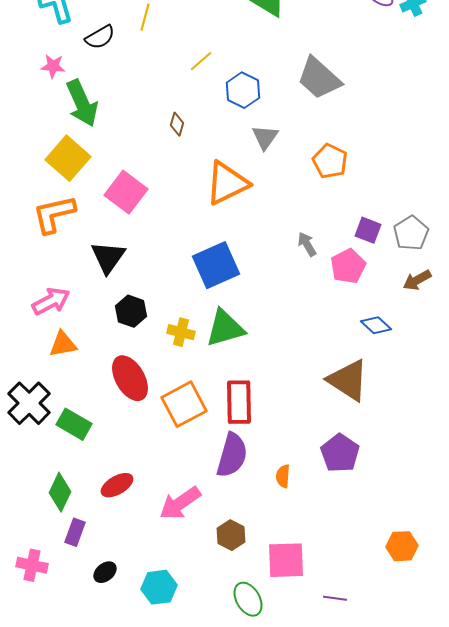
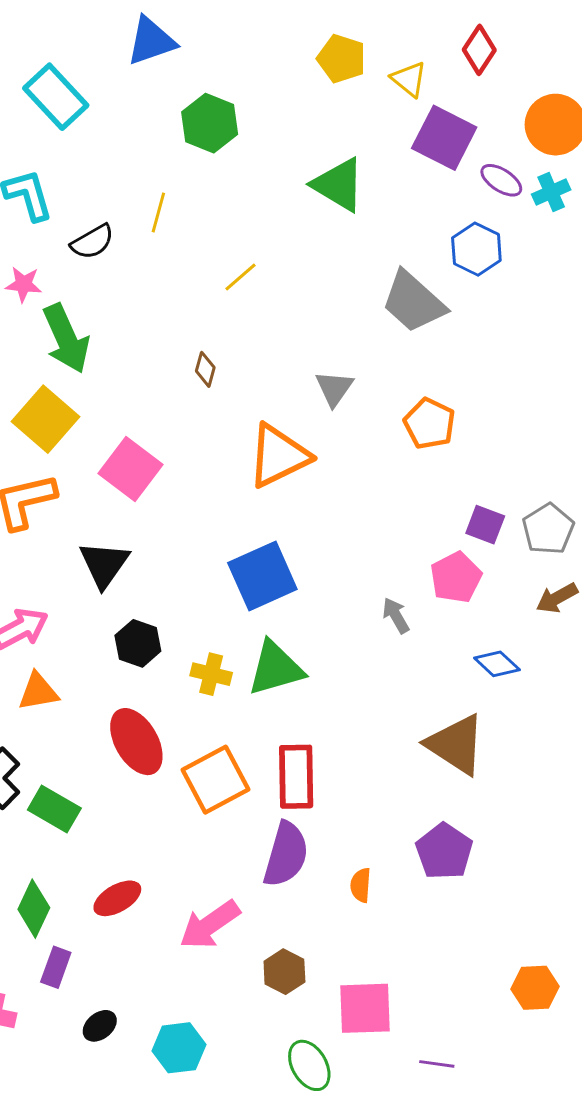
blue hexagon: (243, 90) -> (476, 249), moved
gray arrow: (307, 244) -> (396, 616), moved

